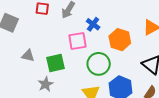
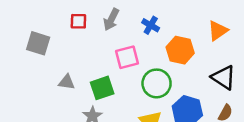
blue cross: (93, 24) -> (151, 25), moved

